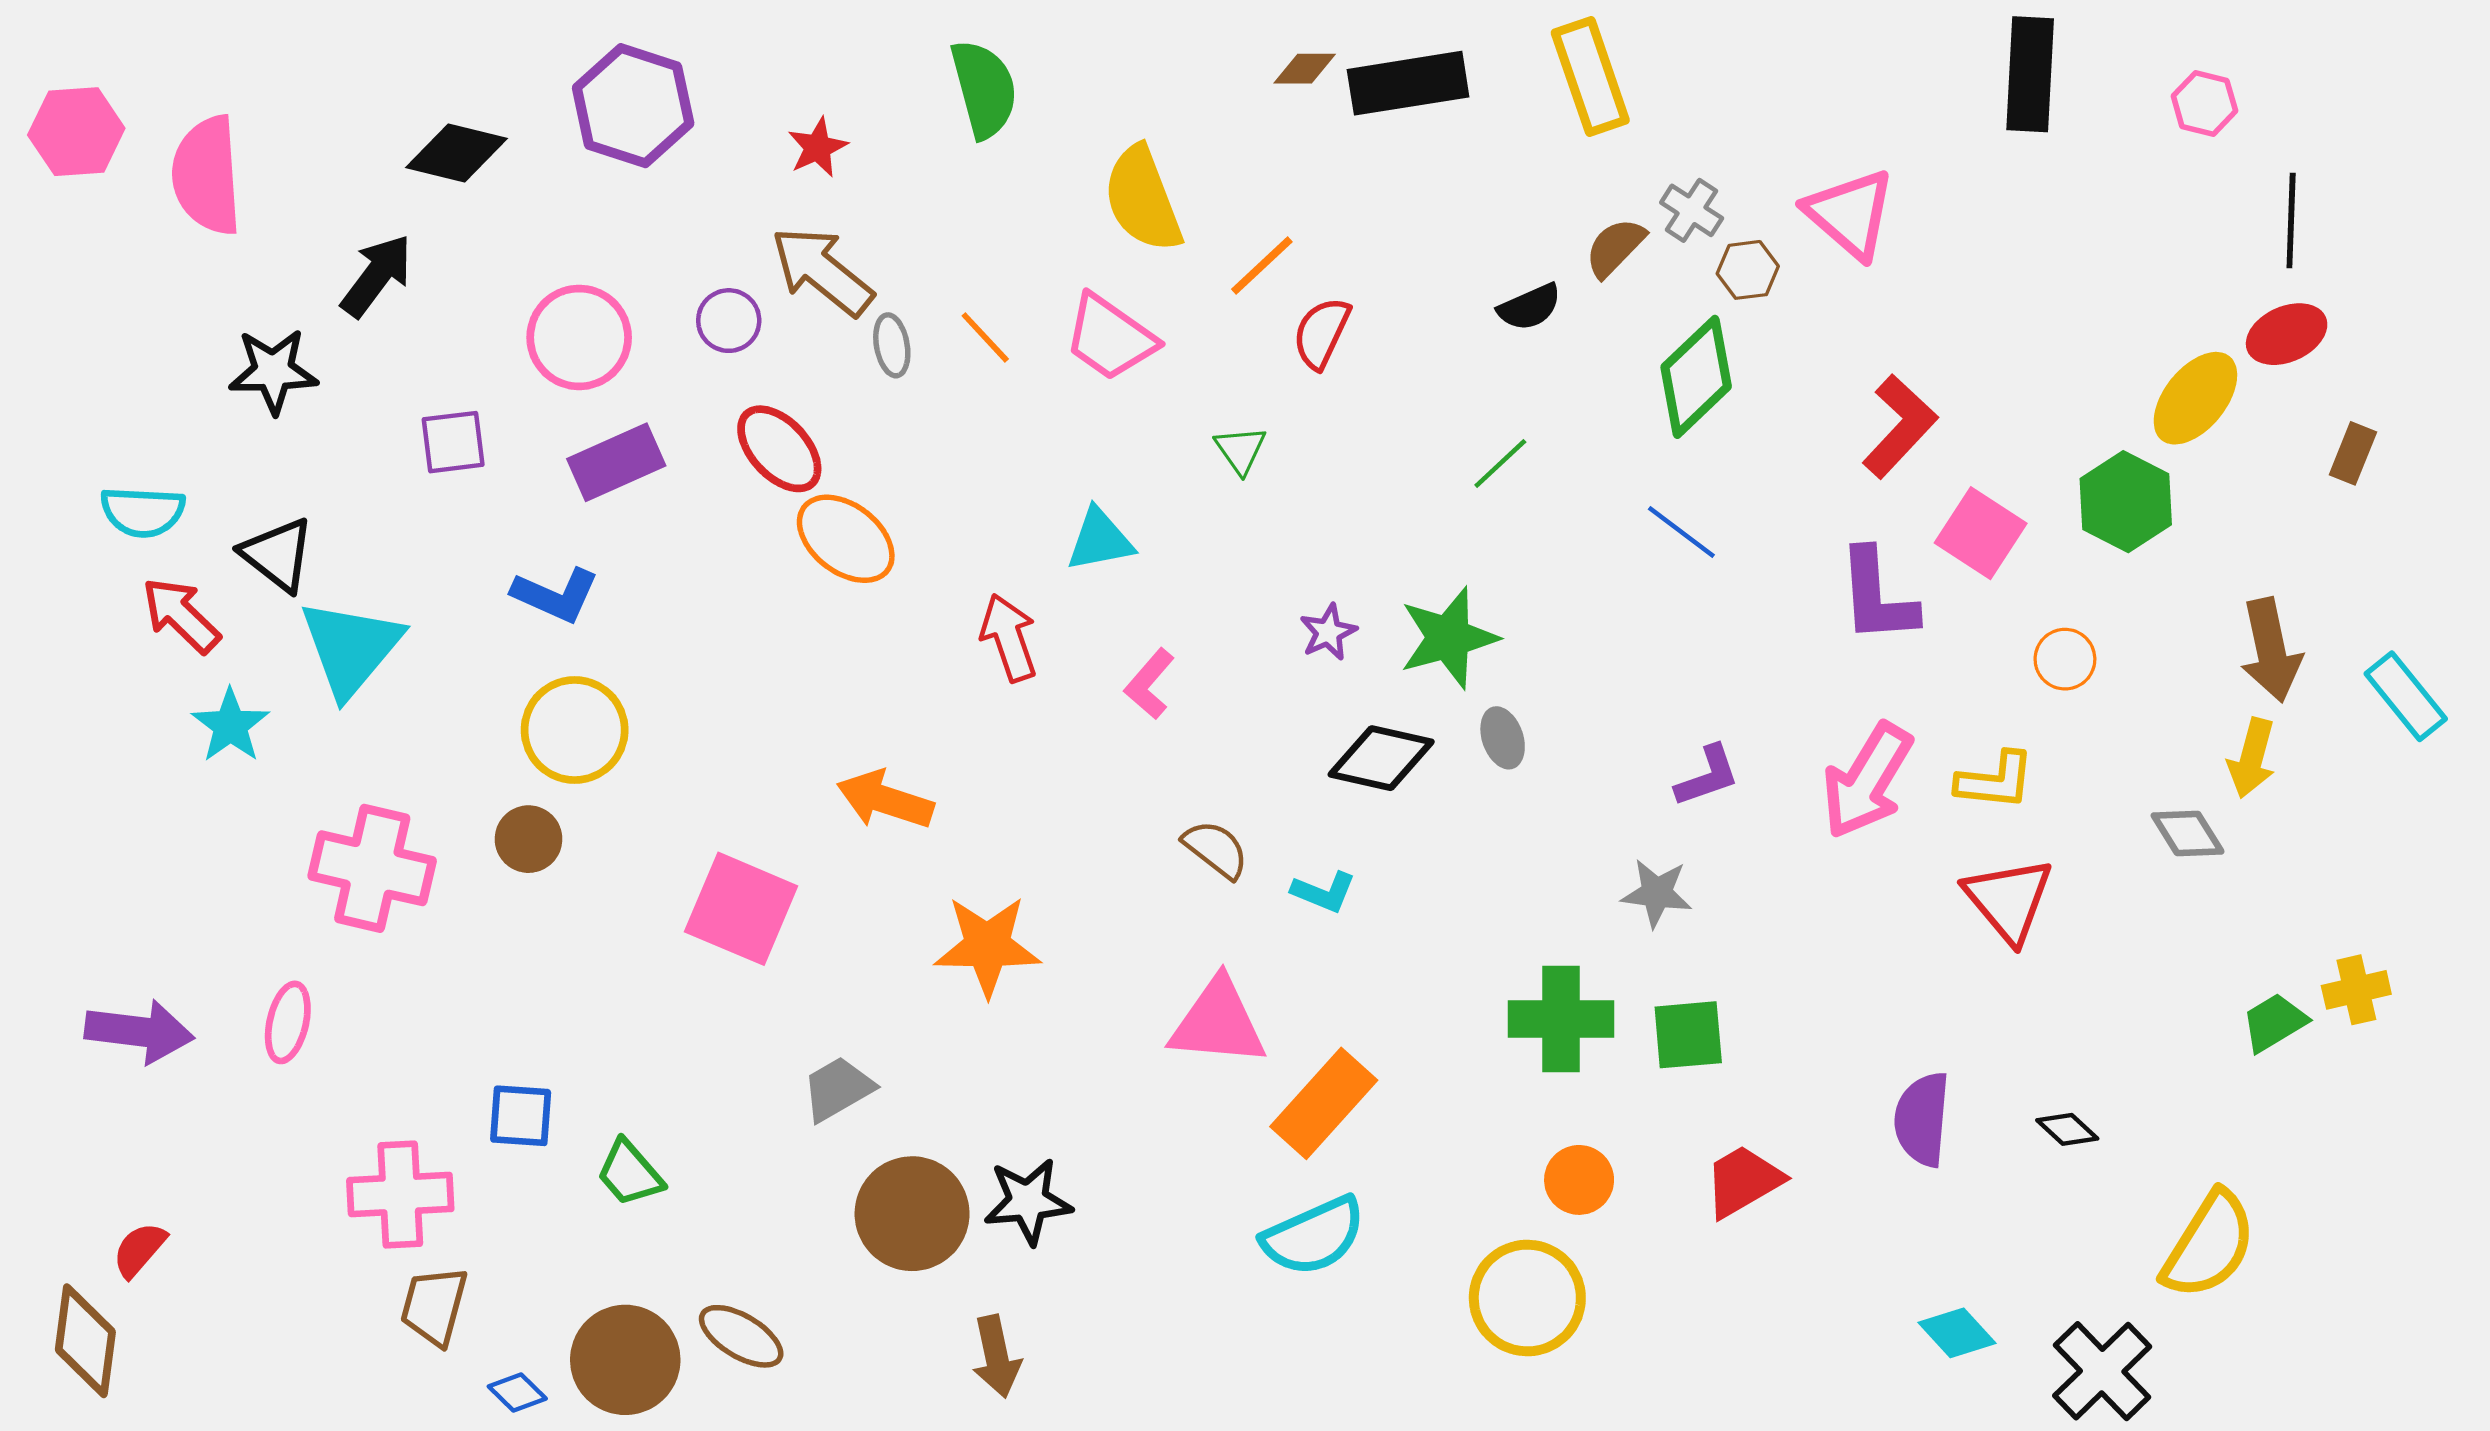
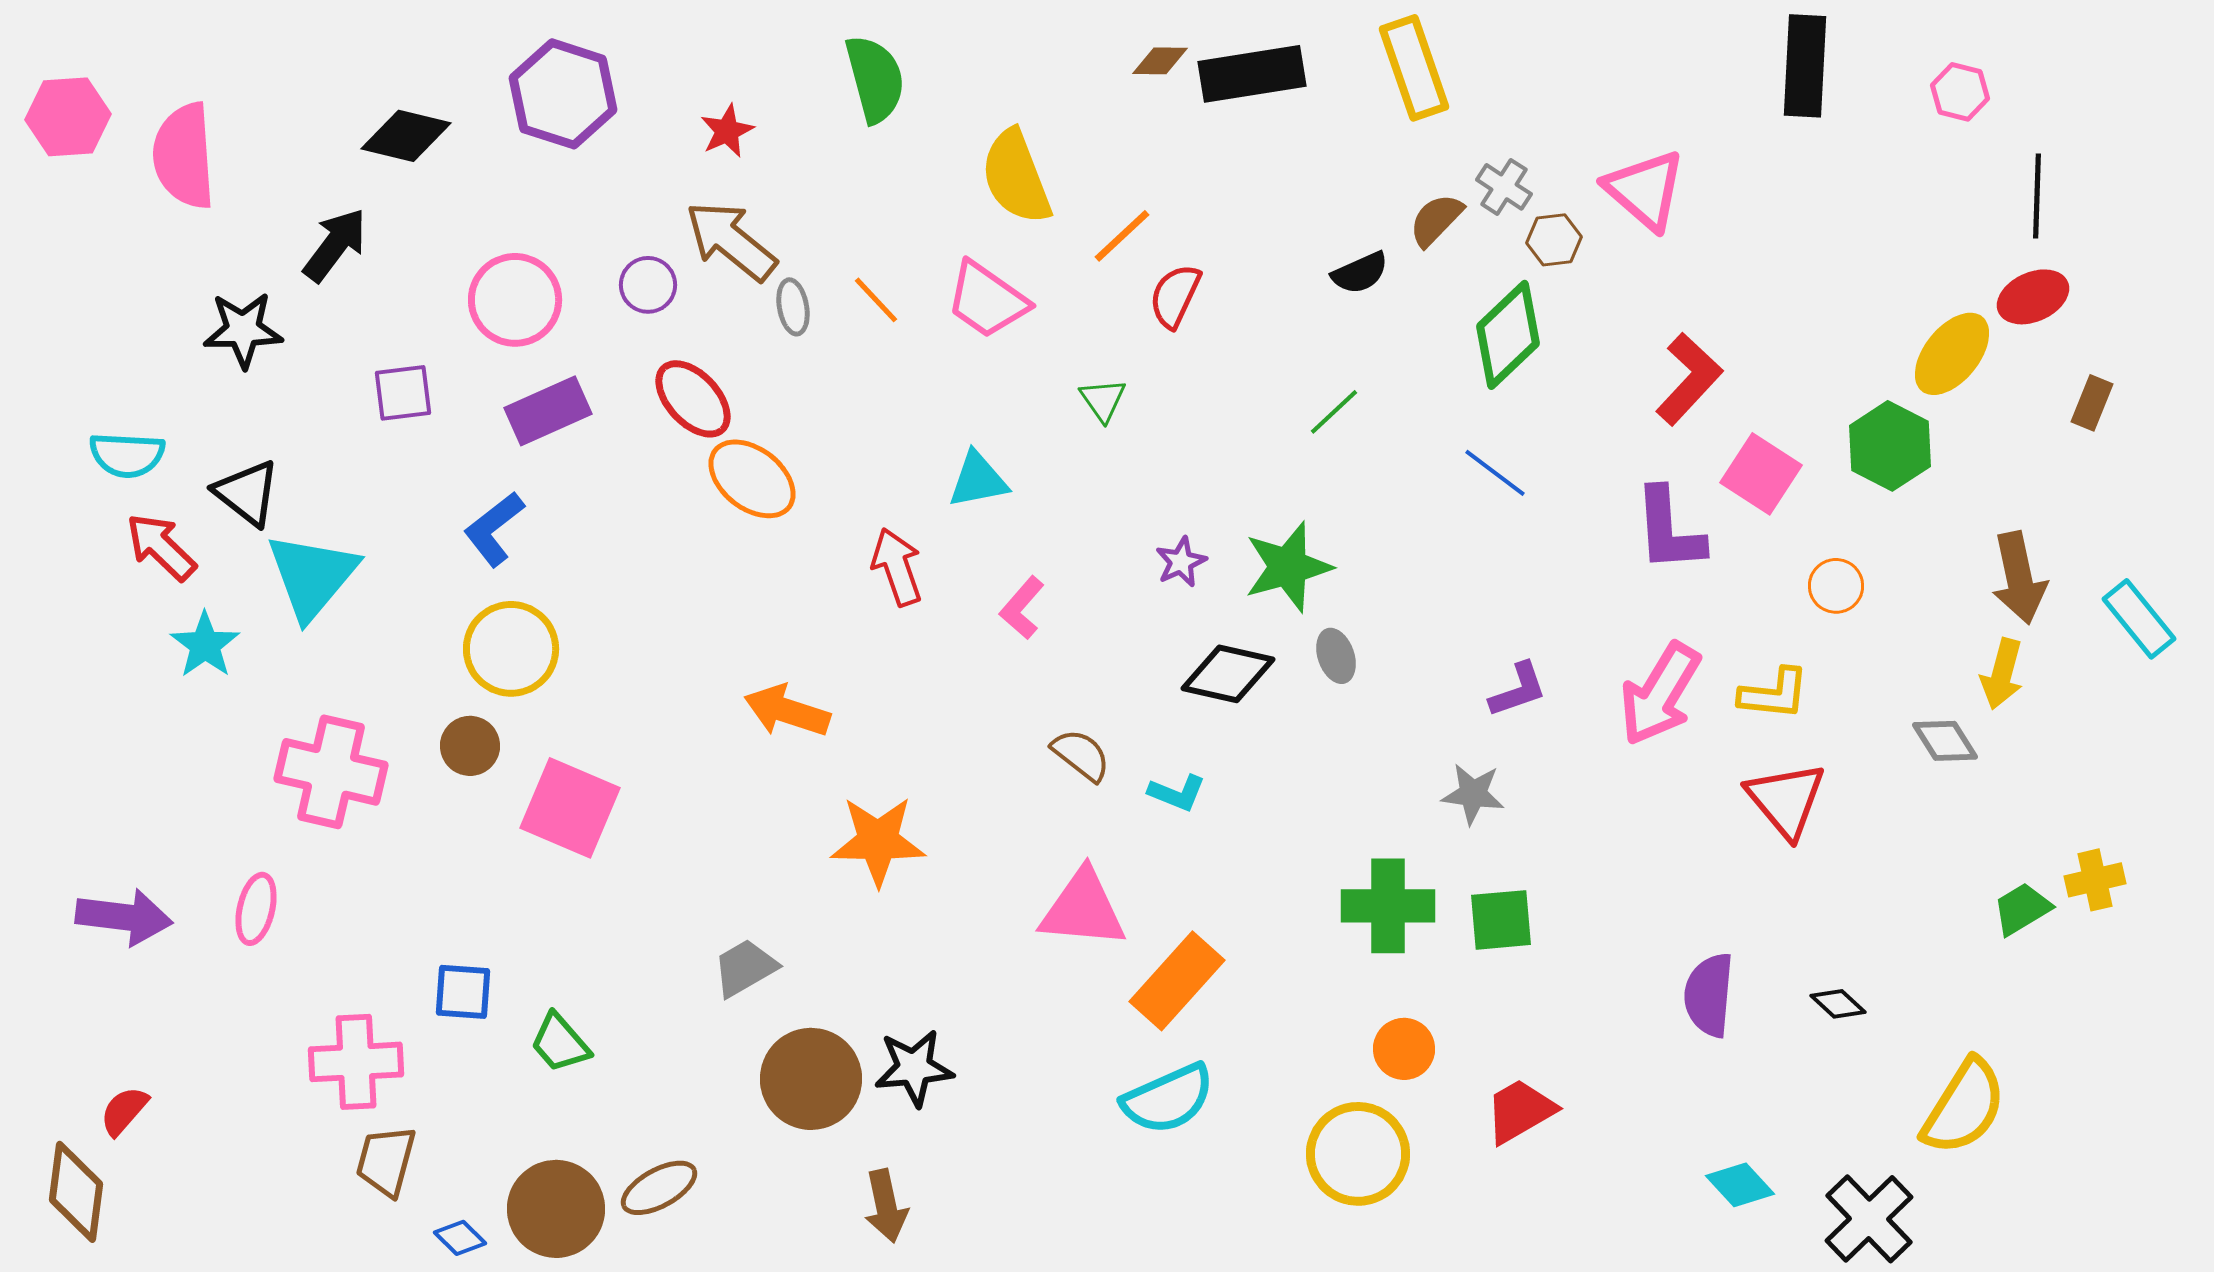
blue L-shape: (555, 595) -> (494, 529), turned 118
pink square: (741, 909) -> (570, 808), moved
red trapezoid: (1743, 1181) -> (1520, 1111), moved
brown ellipse: (741, 1336) -> (659, 1188), turned -60

